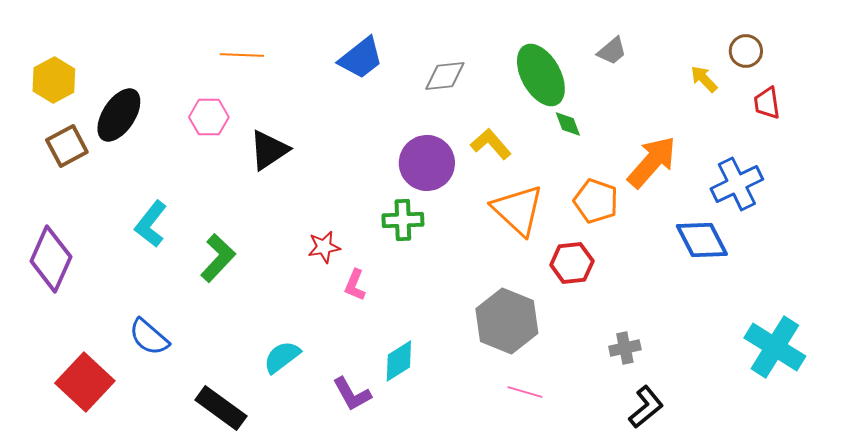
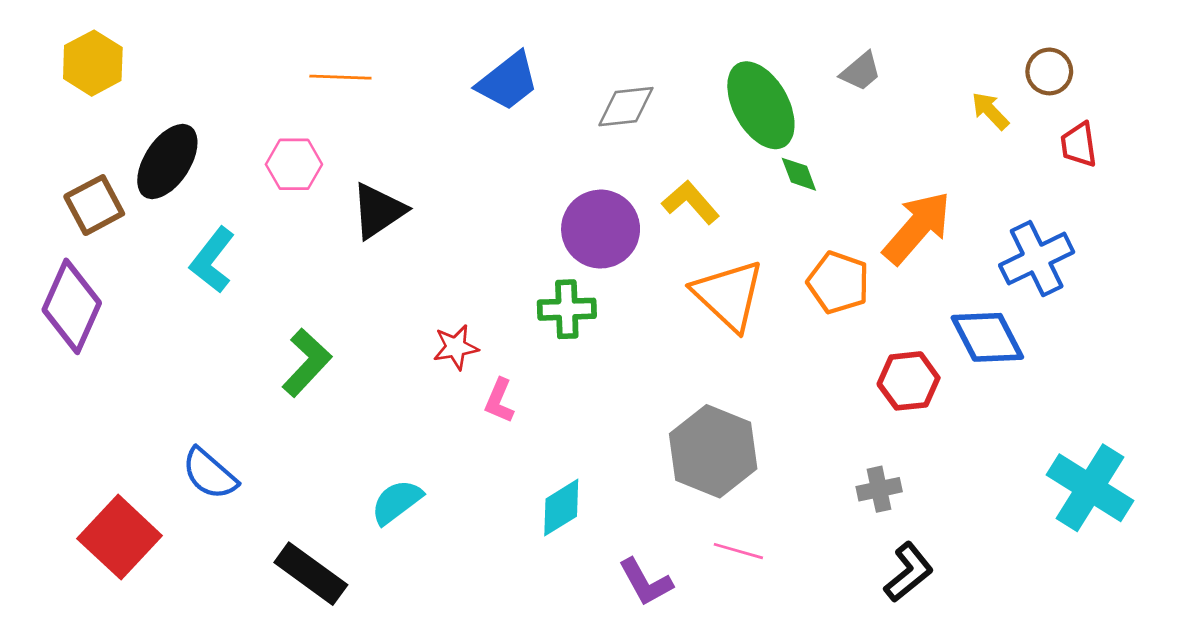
yellow hexagon: (54, 80) -> (93, 63), moved
cyan L-shape: (151, 224) -> (212, 260), moved
purple diamond: (51, 259) -> (72, 306), moved
red hexagon: (572, 263) -> (909, 381), moved
purple L-shape: (352, 394) -> (646, 582), moved

